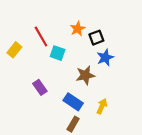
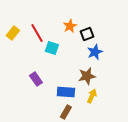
yellow rectangle: (14, 50) -> (13, 33), moved
brown star: (85, 75) -> (87, 76), moved
blue rectangle: (73, 102) -> (66, 92), turned -30

